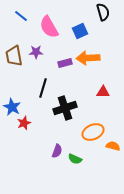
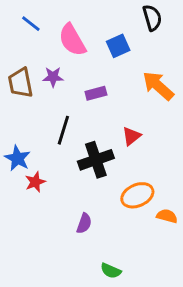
orange arrow: (88, 58) -> (158, 86), moved, turned 45
red triangle: (103, 92) -> (131, 136), moved, turned -40
green semicircle: (75, 159) -> (111, 271), moved

